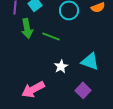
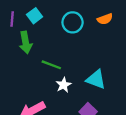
green line: (51, 36) -> (51, 65), moved

